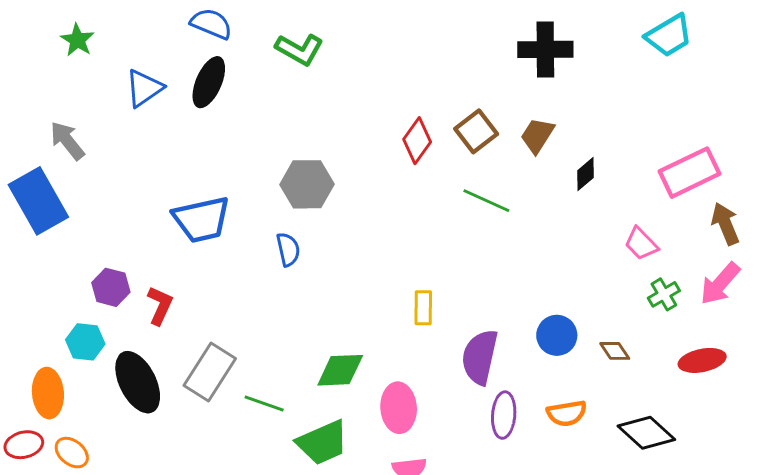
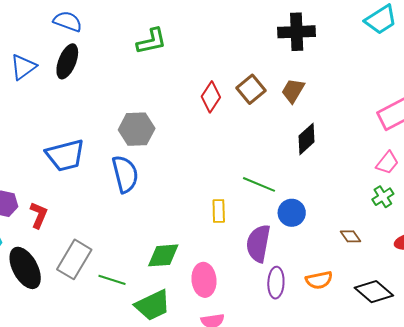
green L-shape: (299, 49) -> (151, 41), moved, turned -40
black diamond: (586, 174) -> (306, 139), moved, size x1.4
green line: (486, 201) -> (259, 184), moved
pink trapezoid: (641, 244) -> (387, 163), moved, turned -95
blue semicircle: (288, 249) -> (125, 174), size x1.6
blue circle: (557, 335) -> (292, 213), moved

